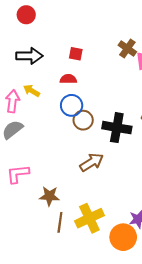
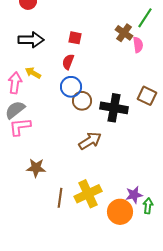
red semicircle: (68, 79) -> (68, 62), turned -70
pink L-shape: (18, 174) -> (20, 127), moved
brown star: (49, 196) -> (36, 168), moved

